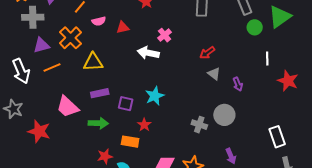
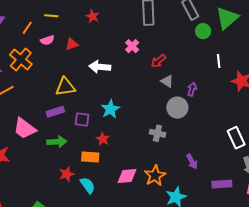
pink cross: (165, 35) -> (132, 46), moved
yellow triangle: (93, 62) -> (65, 87), moved
purple arrow: (238, 84) -> (192, 89), turned -136
gray circle: (224, 115) -> (177, 108), moved

